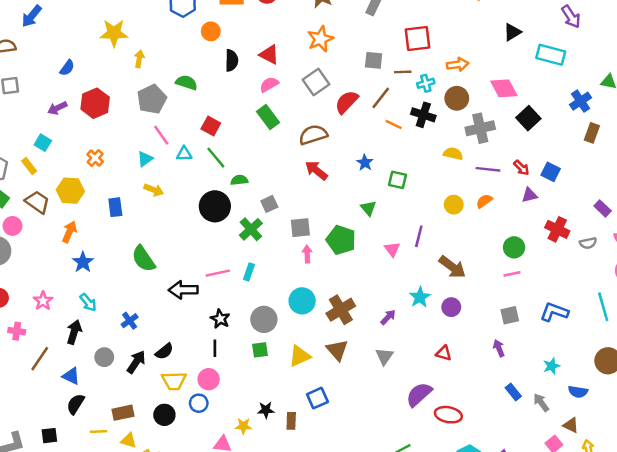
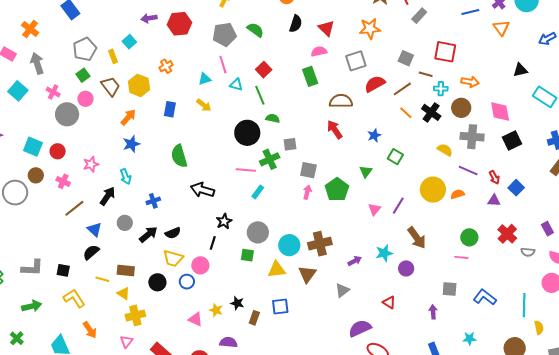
yellow circle: (454, 205) -> (433, 190), size x1.6
pink line: (218, 273) -> (246, 170), moved
cyan circle: (302, 301) -> (289, 245), moved

